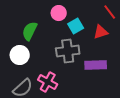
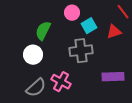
purple rectangle: (96, 65) -> (113, 77), moved

